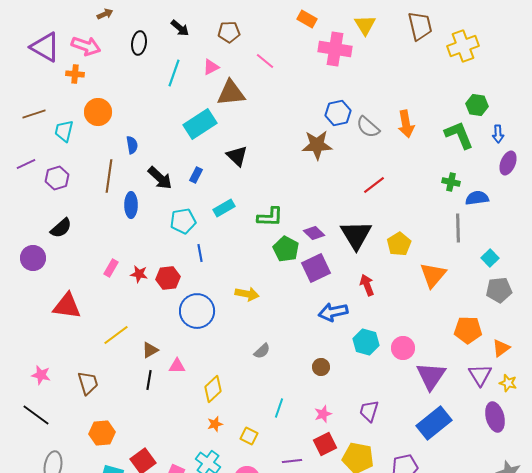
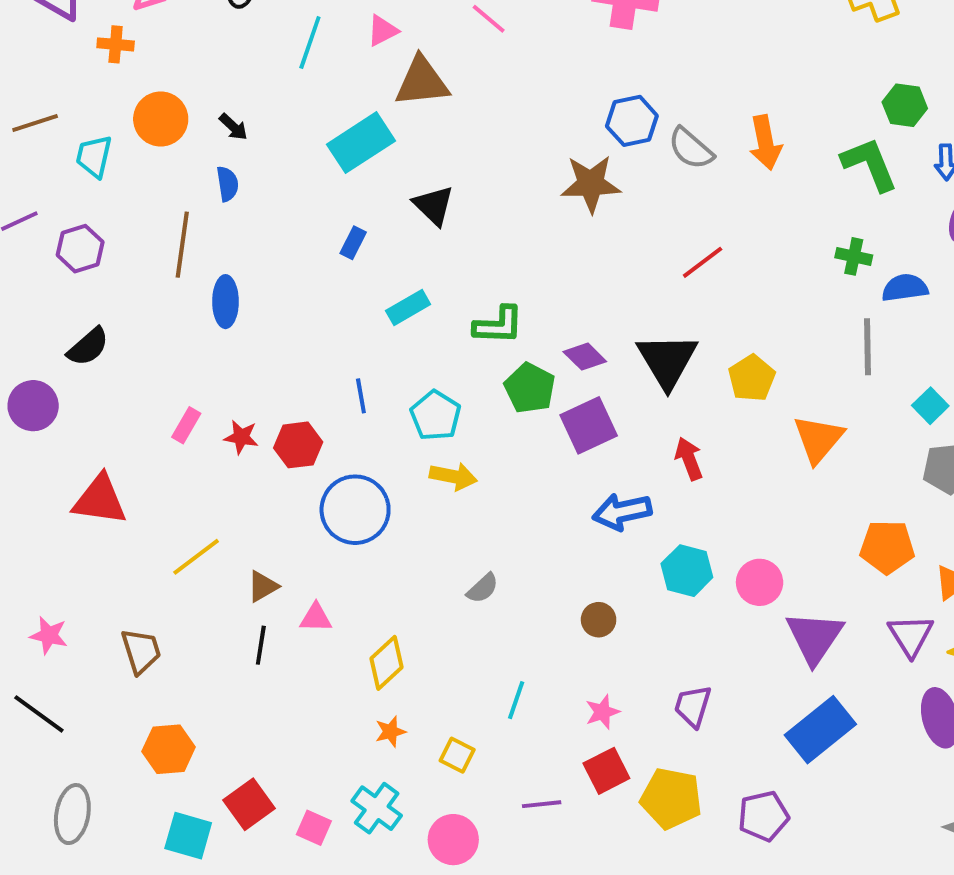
black arrow: (160, 178) -> (233, 127), moved, size x0.6
cyan pentagon: (183, 221) -> (436, 415), moved, turned -30

